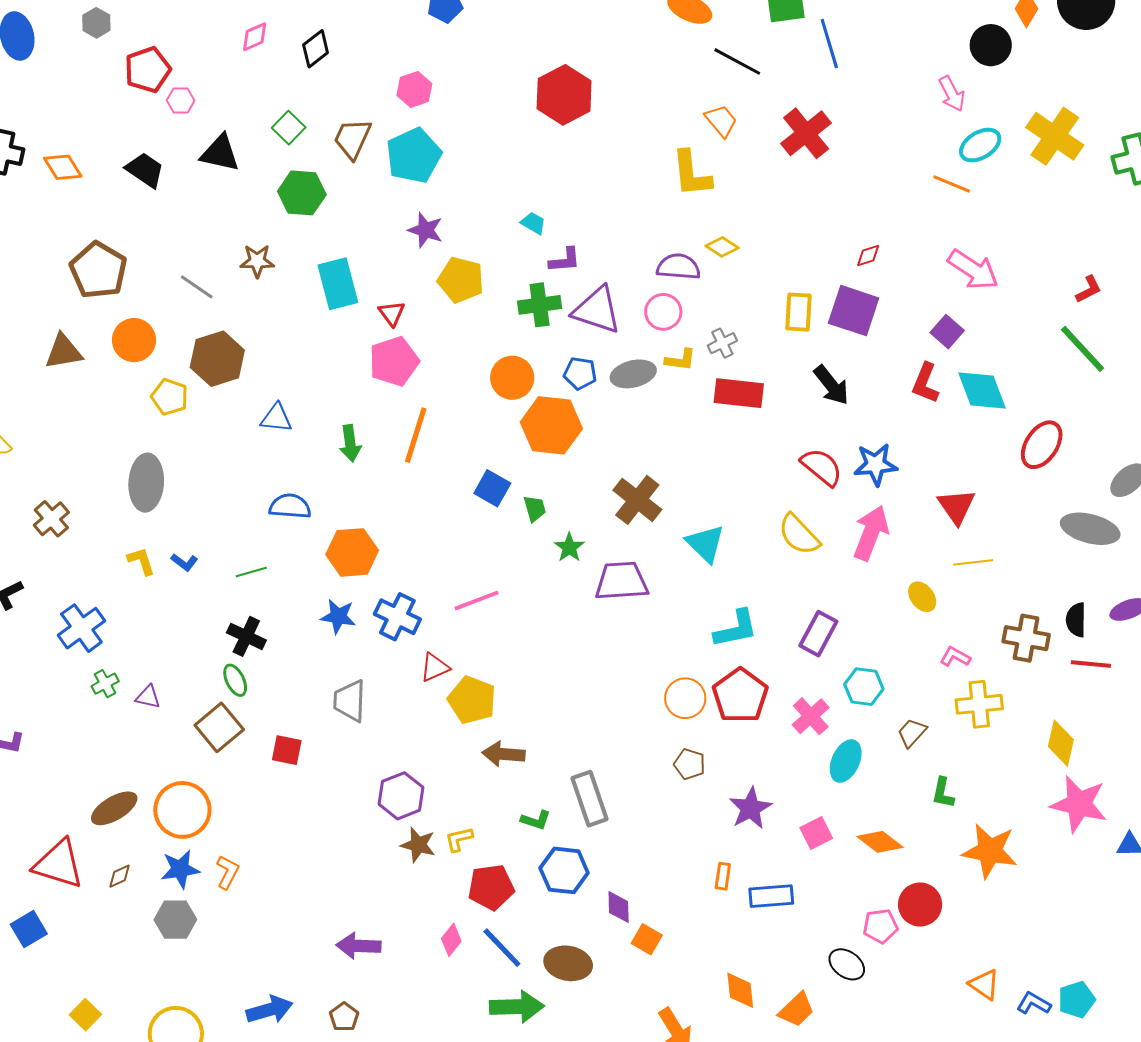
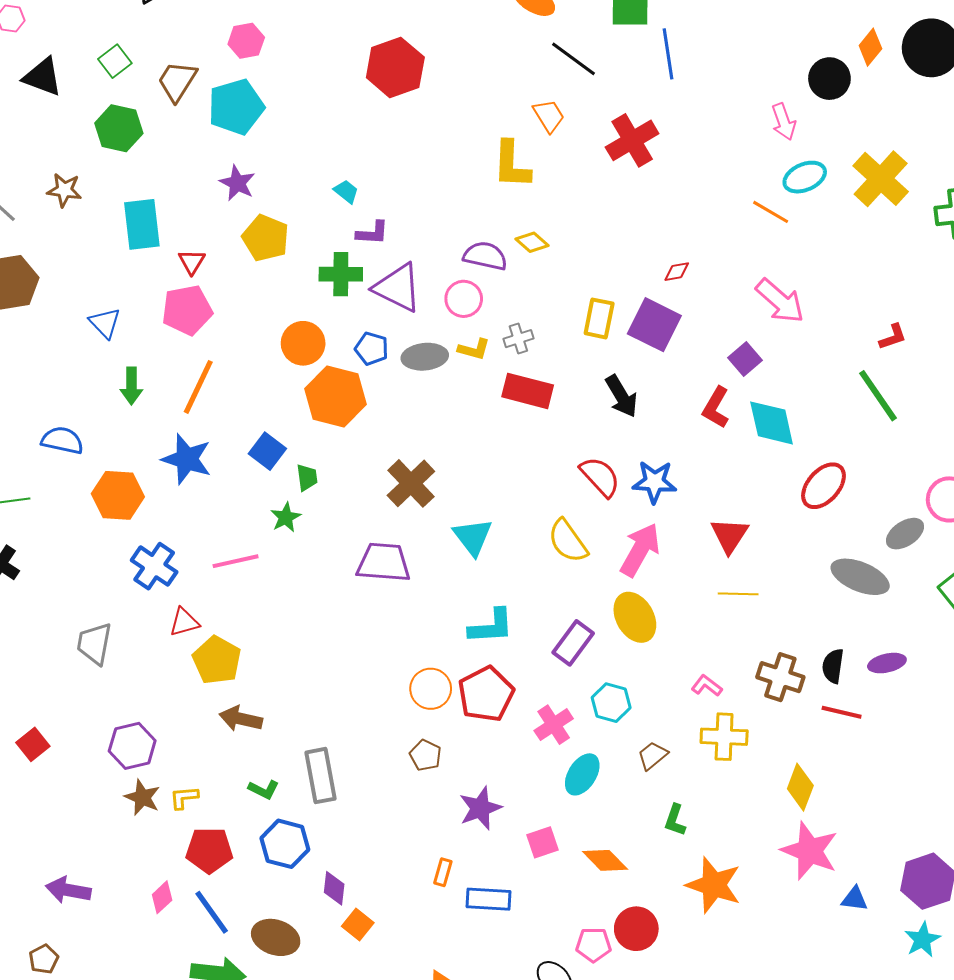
blue triangle: (276, 418) -> (105, 323), moved, turned 32
green star: (569, 547) -> (286, 517), moved
yellow ellipse: (922, 597) -> (635, 617), moved, size x1.6
blue star: (338, 616) -> (187, 459), moved, size x1.4
red square: (287, 750) -> (33, 744), moved, turned 32

